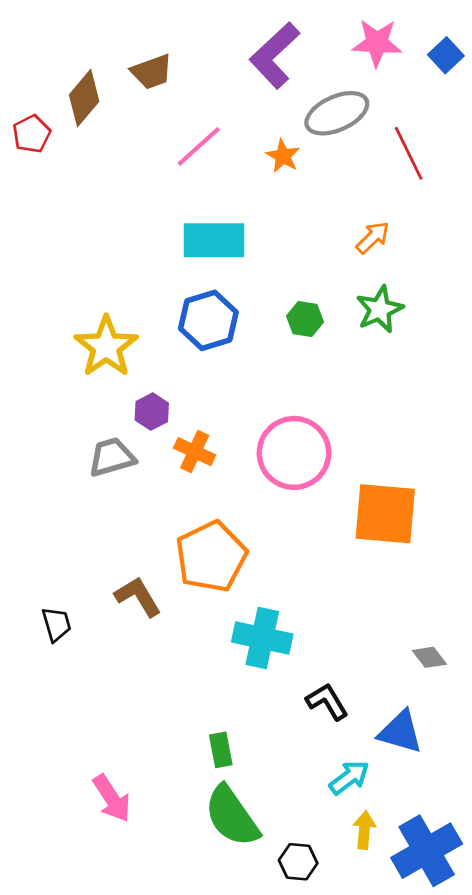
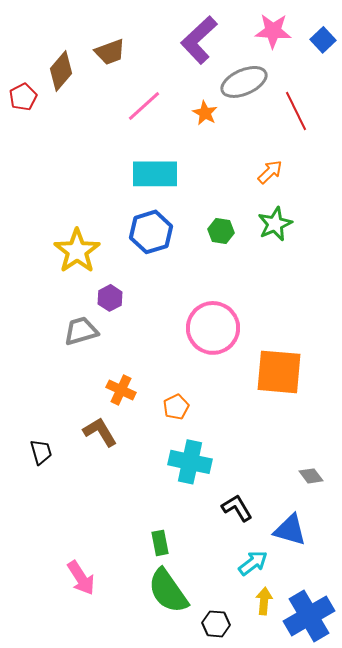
orange cross: (195, 452) -> (121, 390), moved
orange pentagon: (211, 557) -> (176, 407), moved, size x0.5

